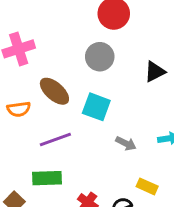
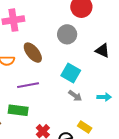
black triangle: (155, 72) -> (102, 51), turned 42
cyan square: (96, 107) -> (71, 73), moved

